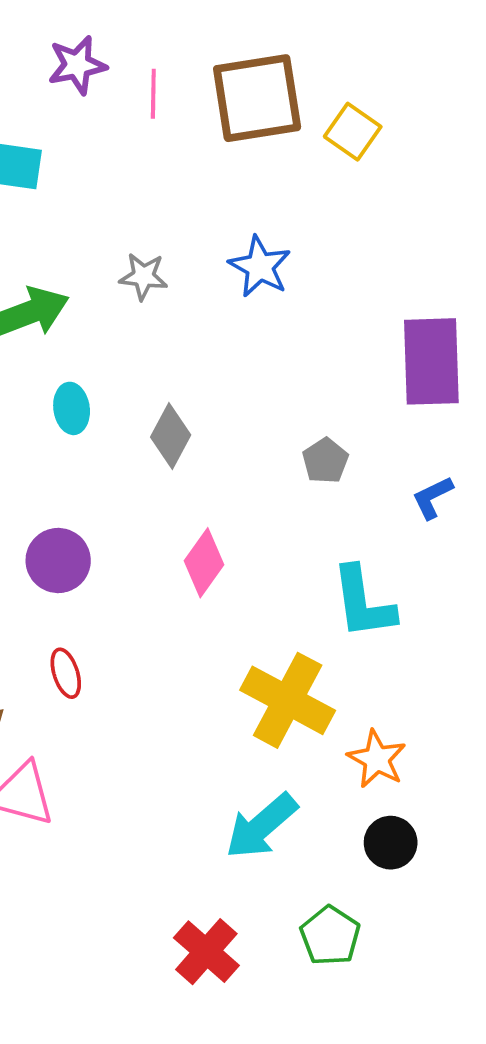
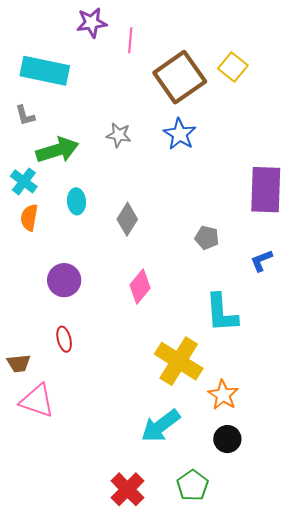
brown square: (257, 98) -> (180, 77), moved, turned -30
gray pentagon: (325, 461) -> (207, 238), turned -30

